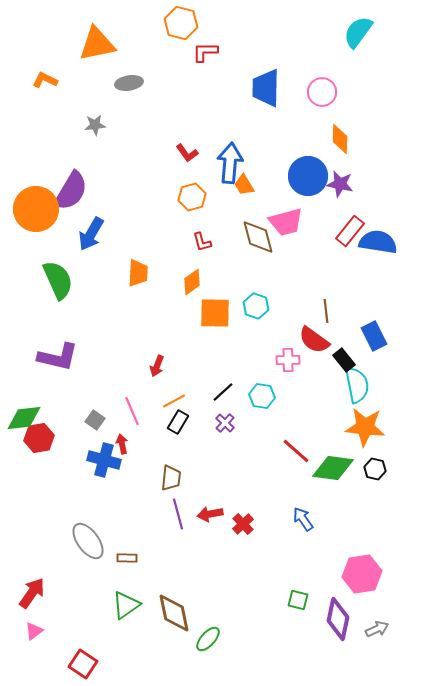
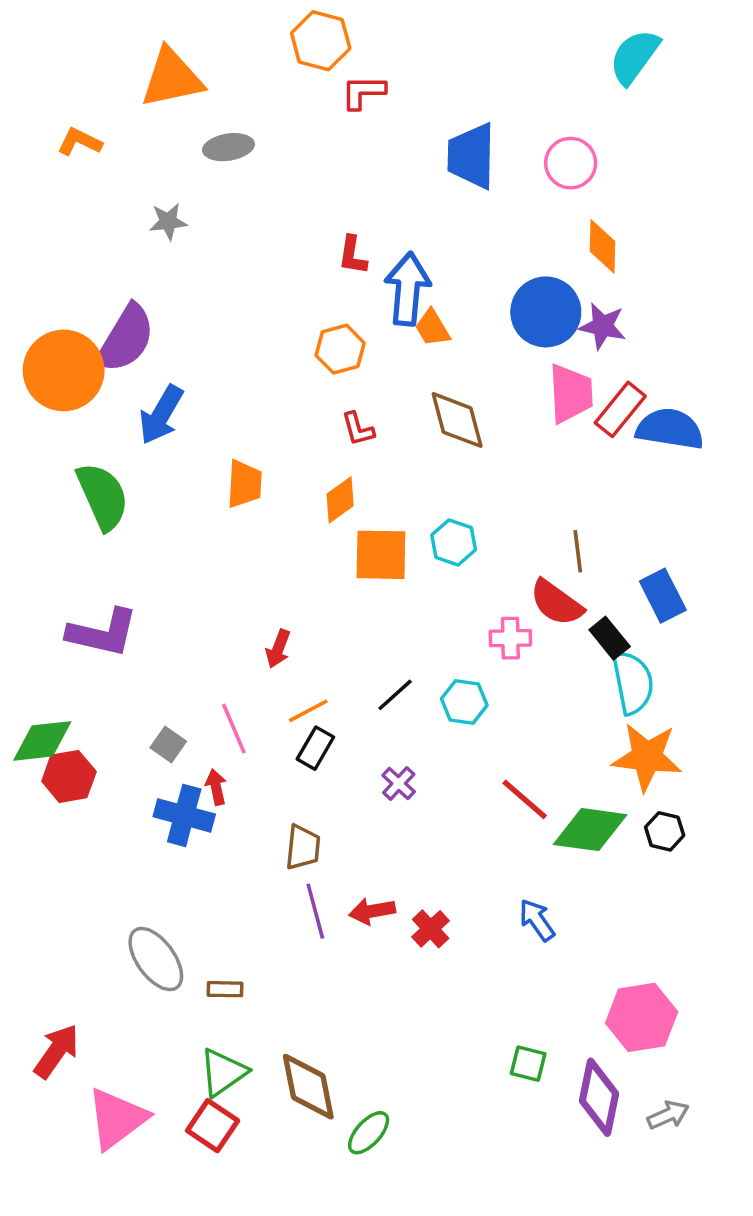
red L-shape: (187, 153) -> (353, 255), moved, turned 45
pink trapezoid: (286, 222) -> (571, 394), moved, turned -78
purple cross: (225, 423) -> (399, 783), moved
pink triangle: (34, 631) -> (117, 1119), moved, size x2.0
red square: (83, 664) -> (213, 1126), moved

